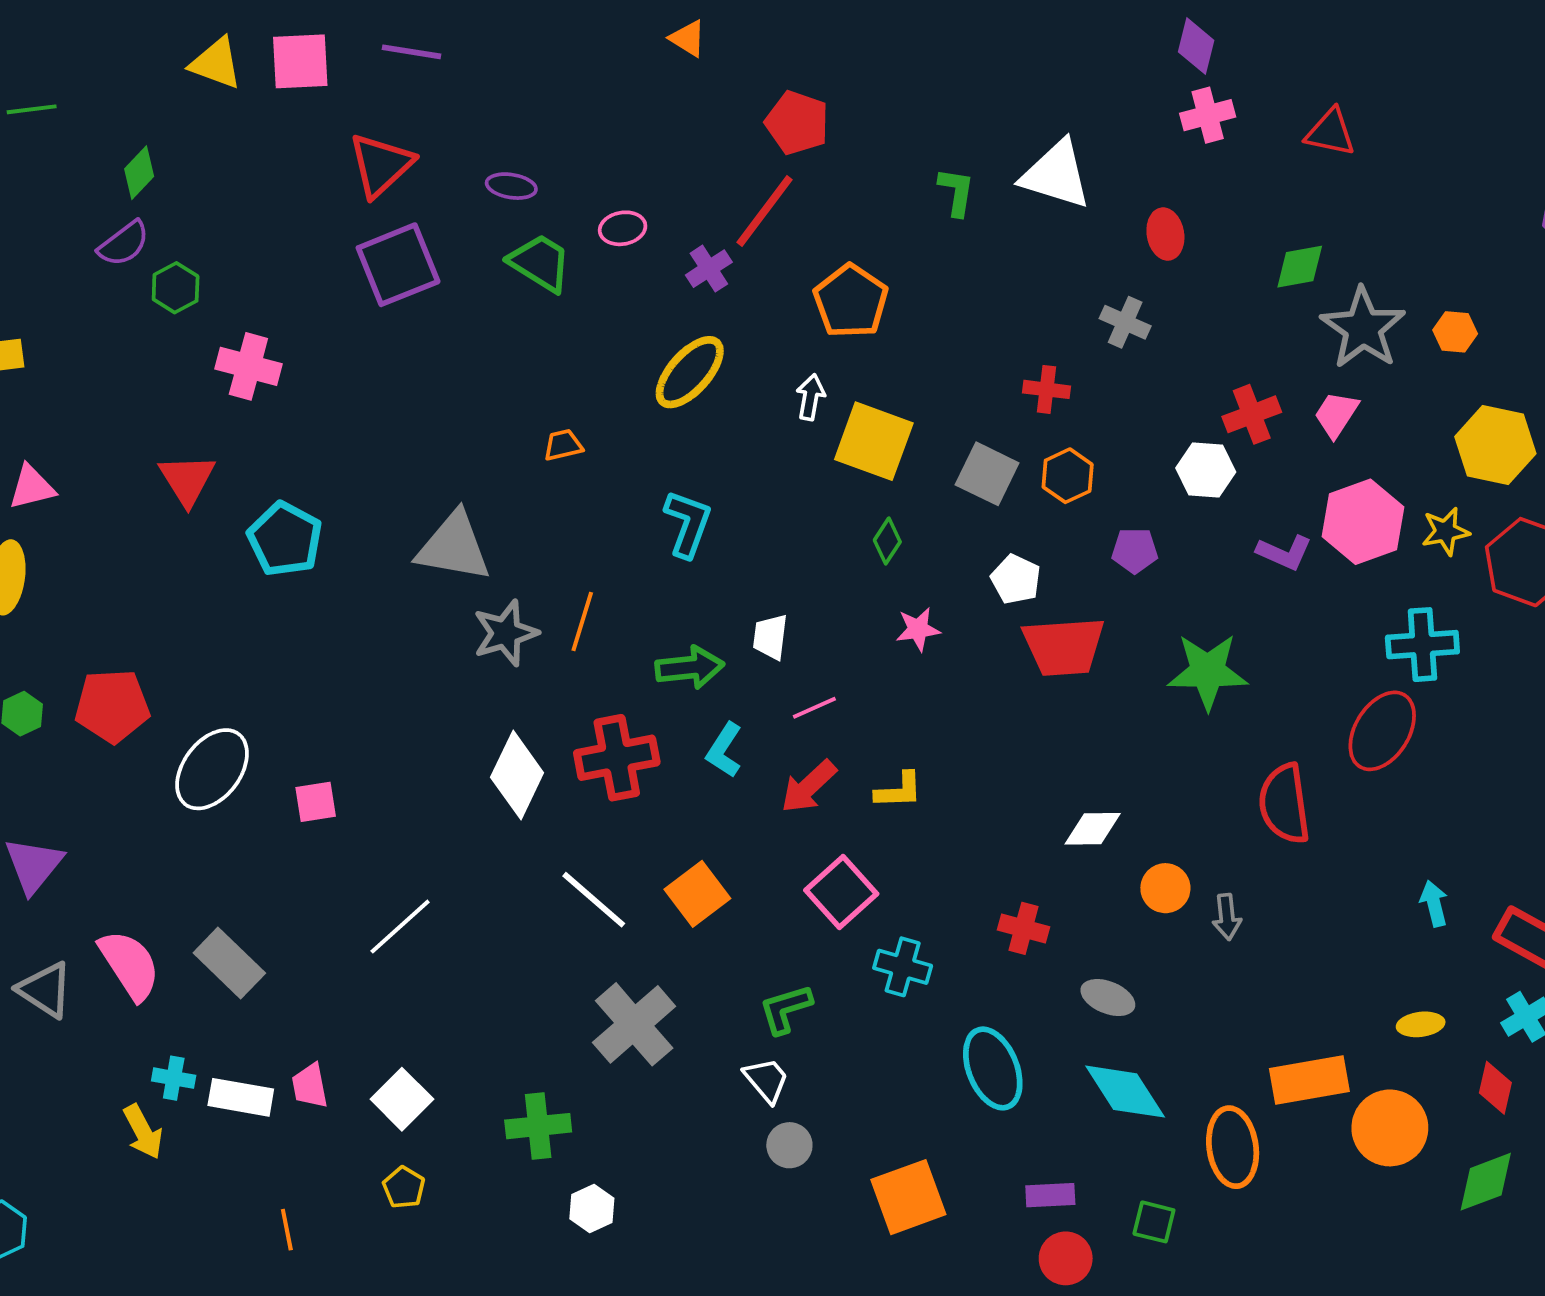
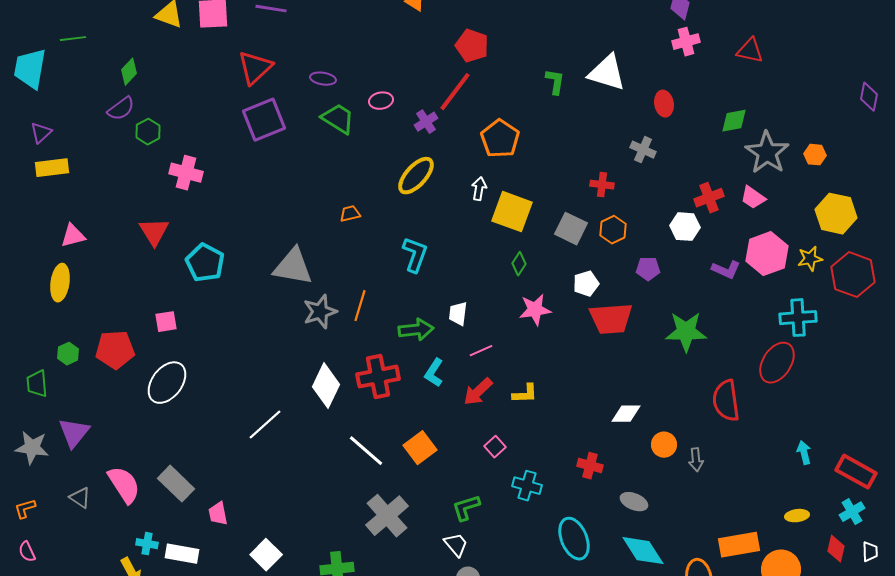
pink trapezoid: (1336, 414) -> (753, 198), turned -88
white pentagon: (1016, 579) -> (586, 284), turned 30
pink star: (918, 629) -> (535, 310), size x1.4
pink square: (316, 802) -> (166, 322), moved
pink square: (841, 892) -> (495, 447), size x0.6
white line: (400, 927) -> (265, 425), moved
gray triangle: (45, 990) -> (80, 498), size x0.7
pink trapezoid: (310, 1086) -> (218, 514), moved

